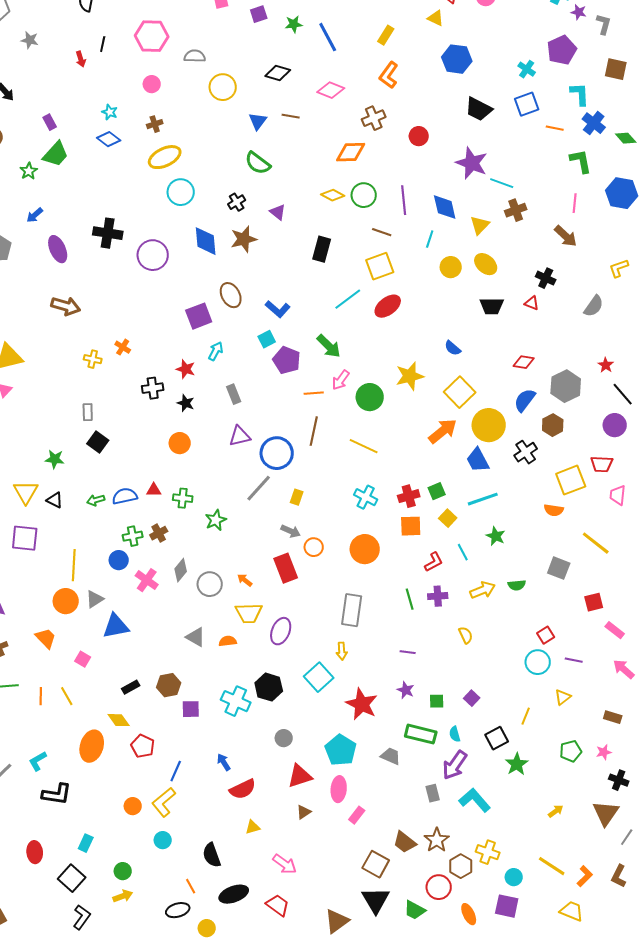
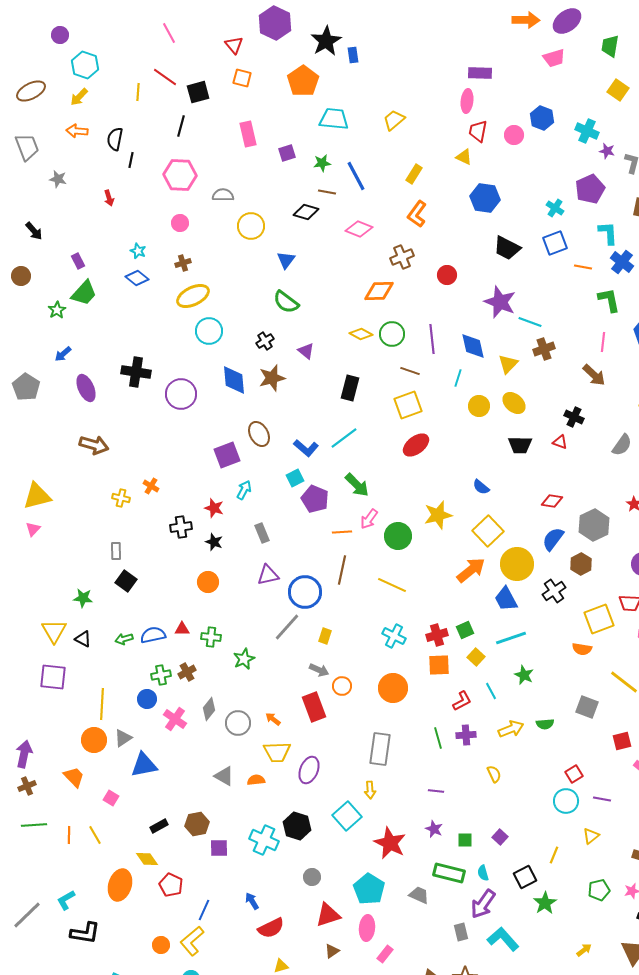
black line: (103, 44) -> (131, 160), moved
brown line: (291, 116) -> (327, 192), moved
cyan line: (348, 299) -> (344, 438), moved

